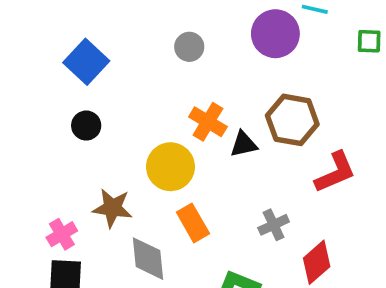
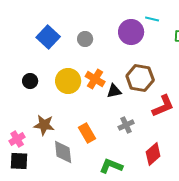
blue square: (86, 62) -> (48, 37), moved
yellow circle: (170, 167) -> (68, 81), moved
gray cross: (274, 225) -> (126, 125), moved

